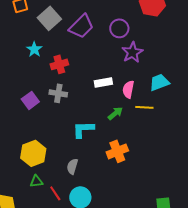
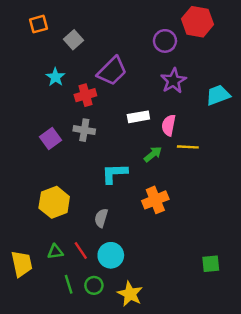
gray square: (49, 18) -> (73, 40), size x0.7
purple trapezoid: (81, 26) -> (112, 71), moved
purple circle: (119, 28) -> (165, 41), moved
cyan trapezoid: (159, 82) -> (218, 95), moved
green triangle: (36, 181) -> (55, 252), moved

